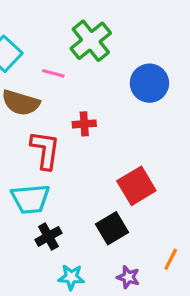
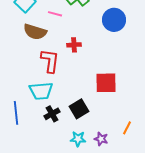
red square: (136, 186) -> (106, 83), turned 30
black square: (112, 228) -> (79, 109), moved
cyan star: (71, 277) -> (78, 139), moved

